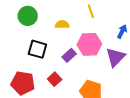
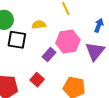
black square: (37, 49) -> (17, 40), moved

